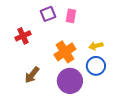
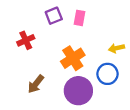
yellow arrow: (96, 46) -> (116, 48), moved

